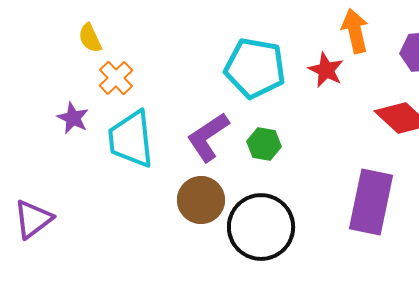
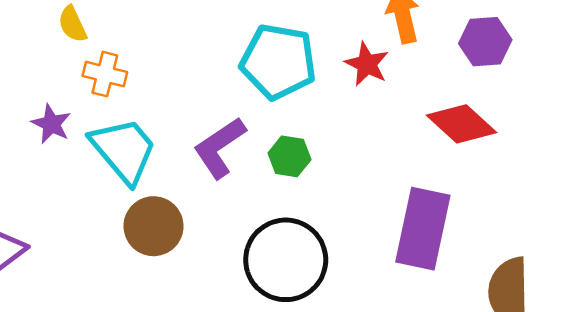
orange cross: (116, 78) -> (105, 74), turned -32
cyan trapezoid: (131, 139) -> (124, 150), turned 146
brown circle: (201, 200) -> (154, 226), moved

